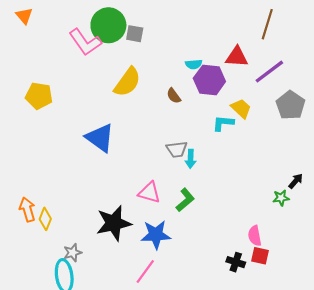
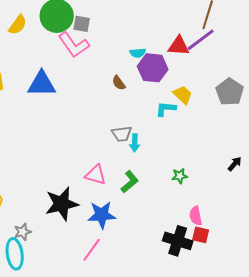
pink L-shape: (85, 42) -> (74, 45), moved
purple line: (269, 72) -> (201, 40), moved
yellow semicircle: (127, 82) -> (18, 25), moved, size x0.7
blue triangle: (100, 138) -> (42, 84), moved, turned -36
green star: (281, 198) -> (180, 176), moved
black cross: (236, 262) -> (178, 241), size x1.6

